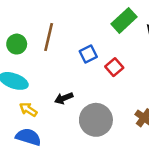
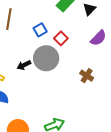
gray circle: (96, 120) -> (46, 58), moved

